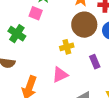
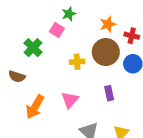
yellow cross: (67, 47) -> (77, 62), moved
pink triangle: (60, 75) -> (70, 100), turned -36

